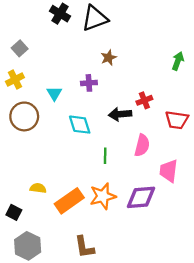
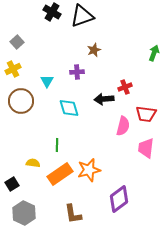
red trapezoid: (177, 120) -> (146, 114), moved
green line: (105, 156) -> (57, 145), moved
purple diamond: (141, 197) -> (119, 199), moved, turned -32
black square: (14, 212) -> (12, 184), turned 32

